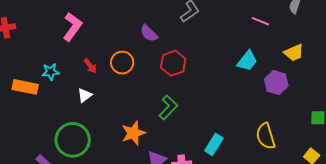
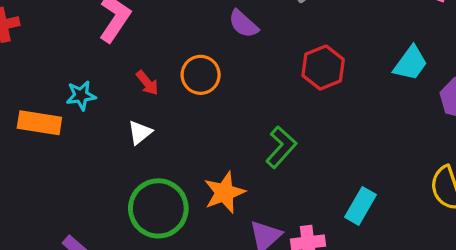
red hexagon: (173, 63) -> (323, 68), moved
green circle: (73, 140) -> (158, 208), moved

